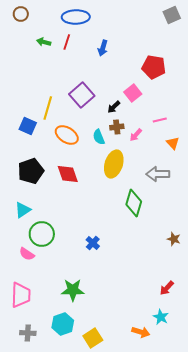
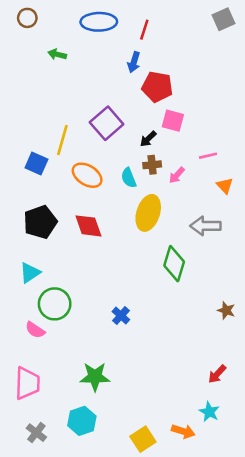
red line: (67, 42) -> (144, 30), moved
red pentagon: (154, 67) -> (157, 87), moved
pink square: (133, 93) -> (173, 121), turned -36
gray cross: (28, 333) -> (36, 433), turned 35
yellow square: (93, 338) -> (143, 439), moved

